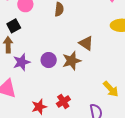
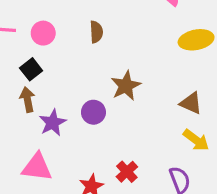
brown triangle: (86, 43) -> (191, 103), moved
brown star: (72, 61) -> (126, 86), moved

